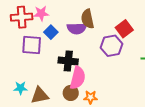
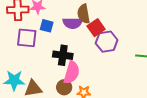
red square: (124, 29) -> (96, 28), moved
blue square: (51, 32) -> (47, 26), turned -32
cyan star: (21, 88) -> (14, 80), size x1.5

